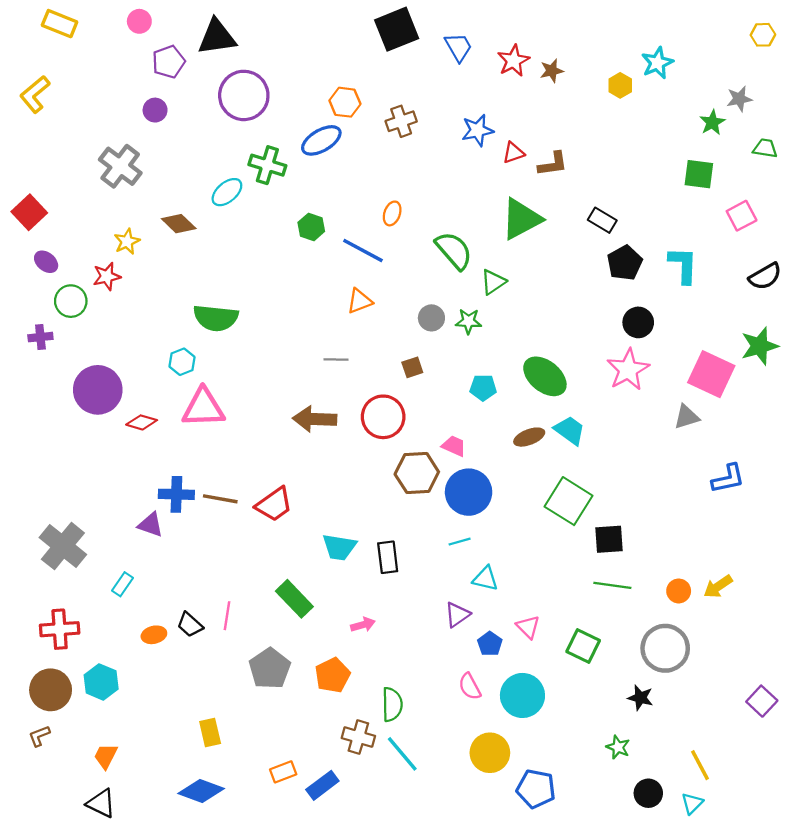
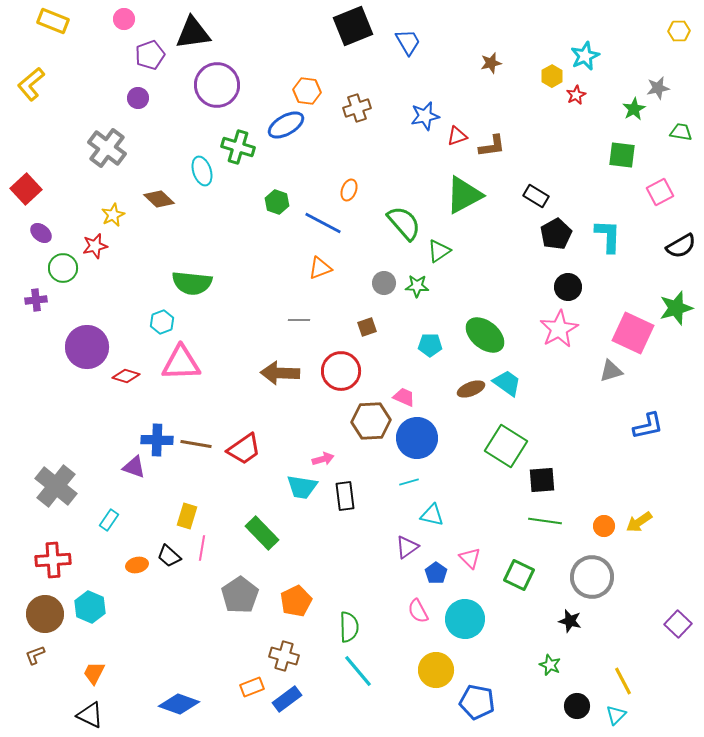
red star: (513, 61) -> (576, 95), moved, size x0.7
cyan ellipse: (227, 192) -> (202, 171), turned -68
pink arrow: (363, 625) -> (323, 459), moved
yellow rectangle: (210, 733) -> (187, 516), moved, turned 30
brown cross: (358, 737) -> (284, 656), moved

